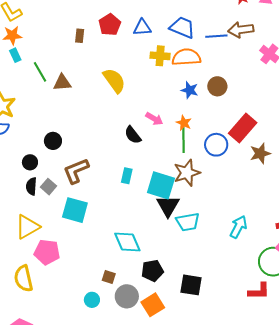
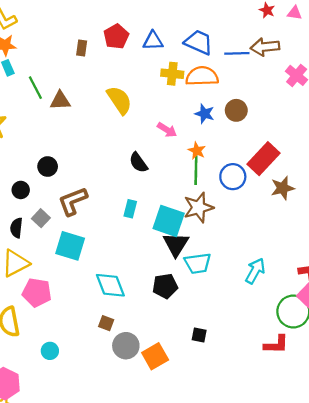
pink arrow: (154, 119) -> (167, 130), moved
black semicircle: (31, 186) -> (16, 228), moved
cyan diamond: (127, 242) -> (110, 285), moved
black pentagon: (152, 271) -> (165, 286), moved
black square: (191, 285) -> (199, 335), size x0.6
cyan circle: (92, 300) -> (50, 351), moved

